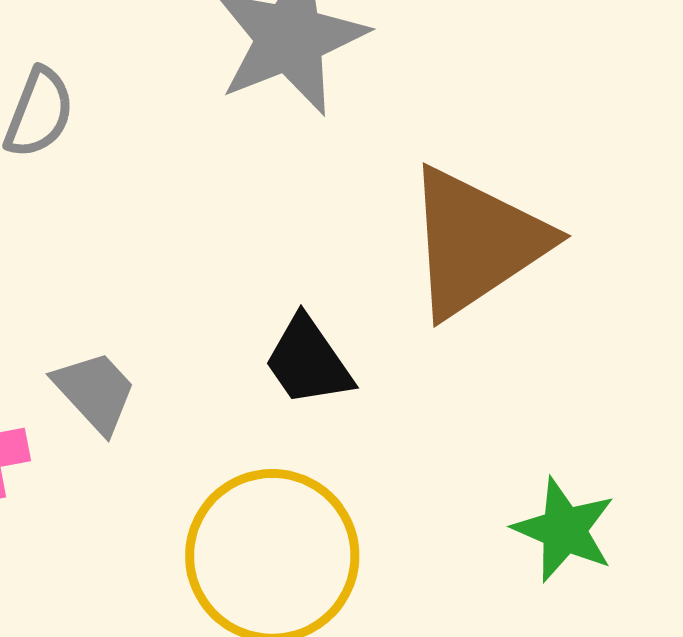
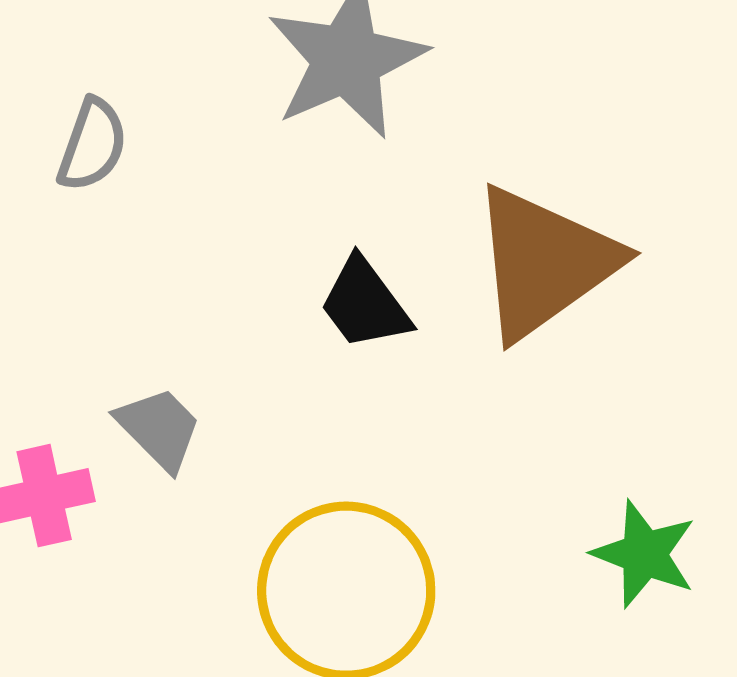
black trapezoid: (308, 361) -> (365, 304), moved

